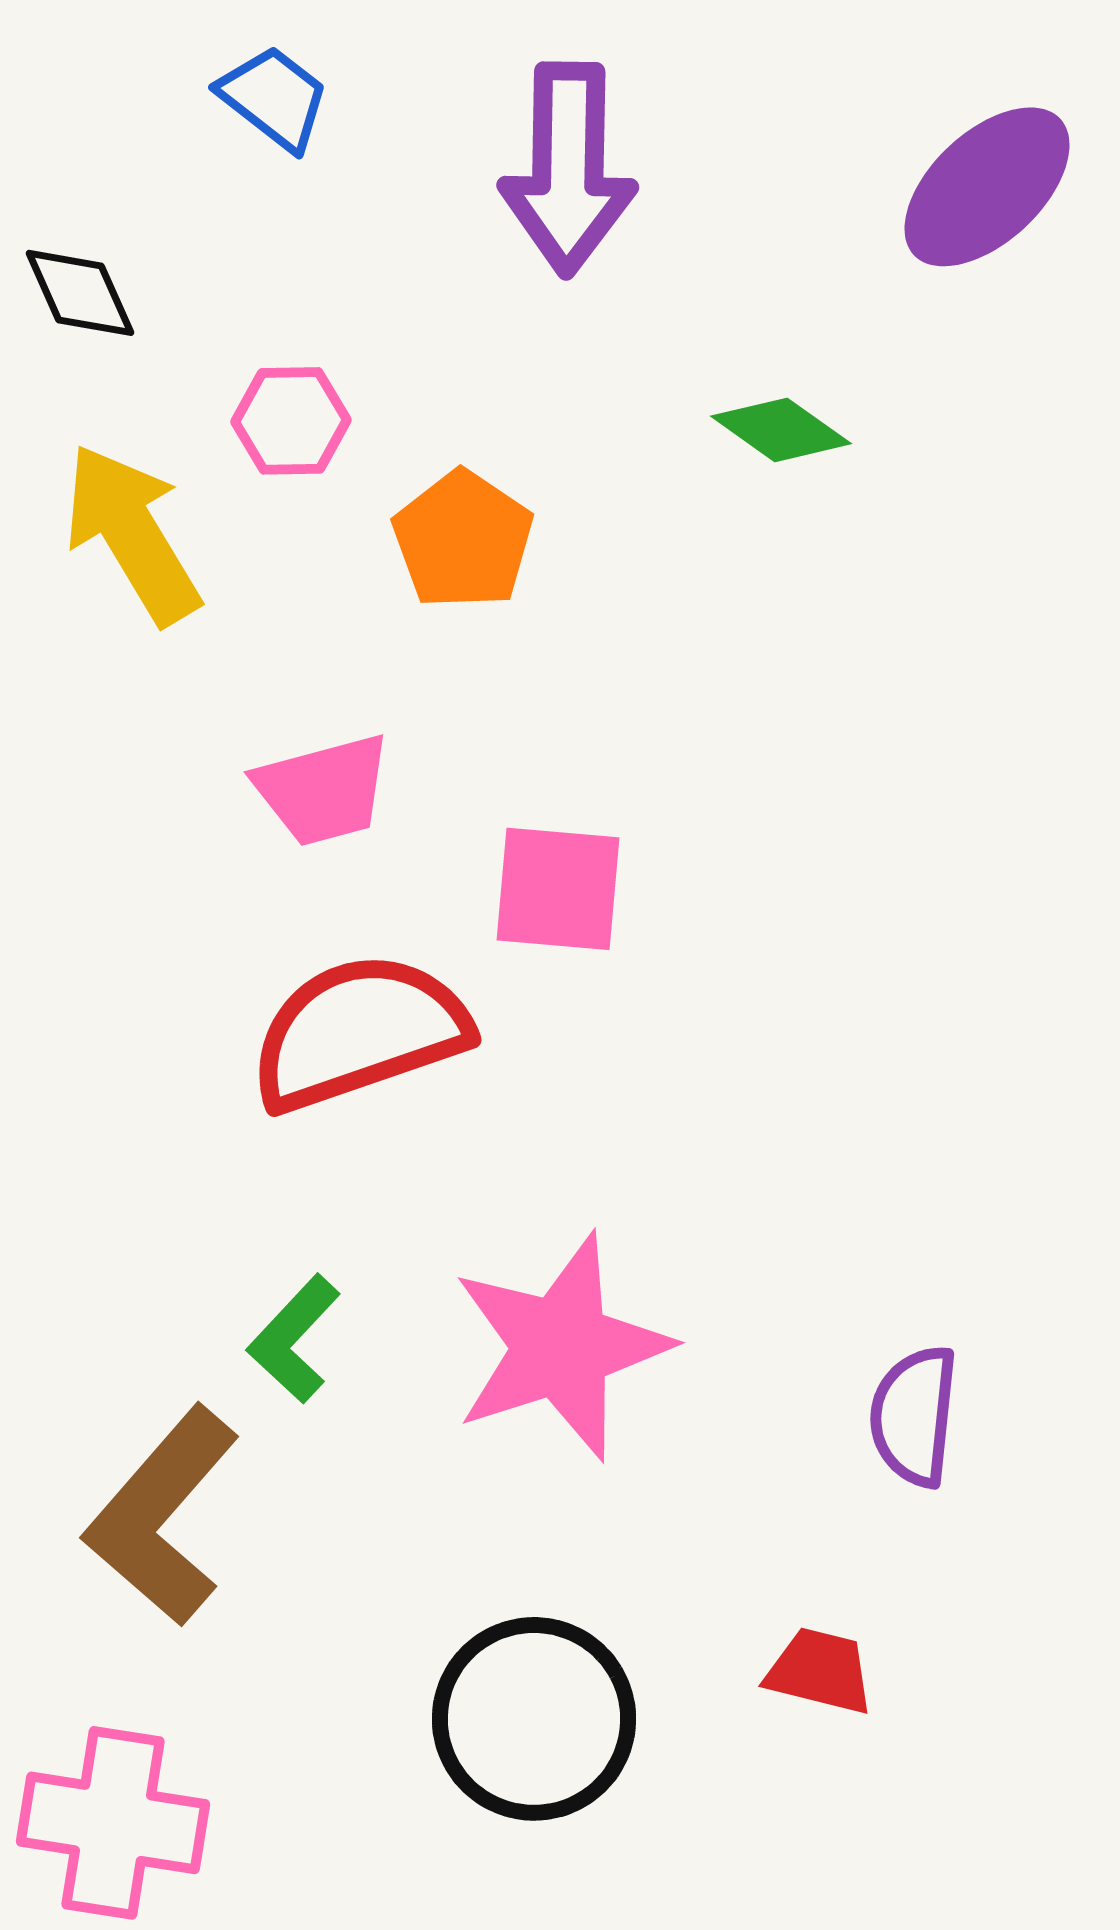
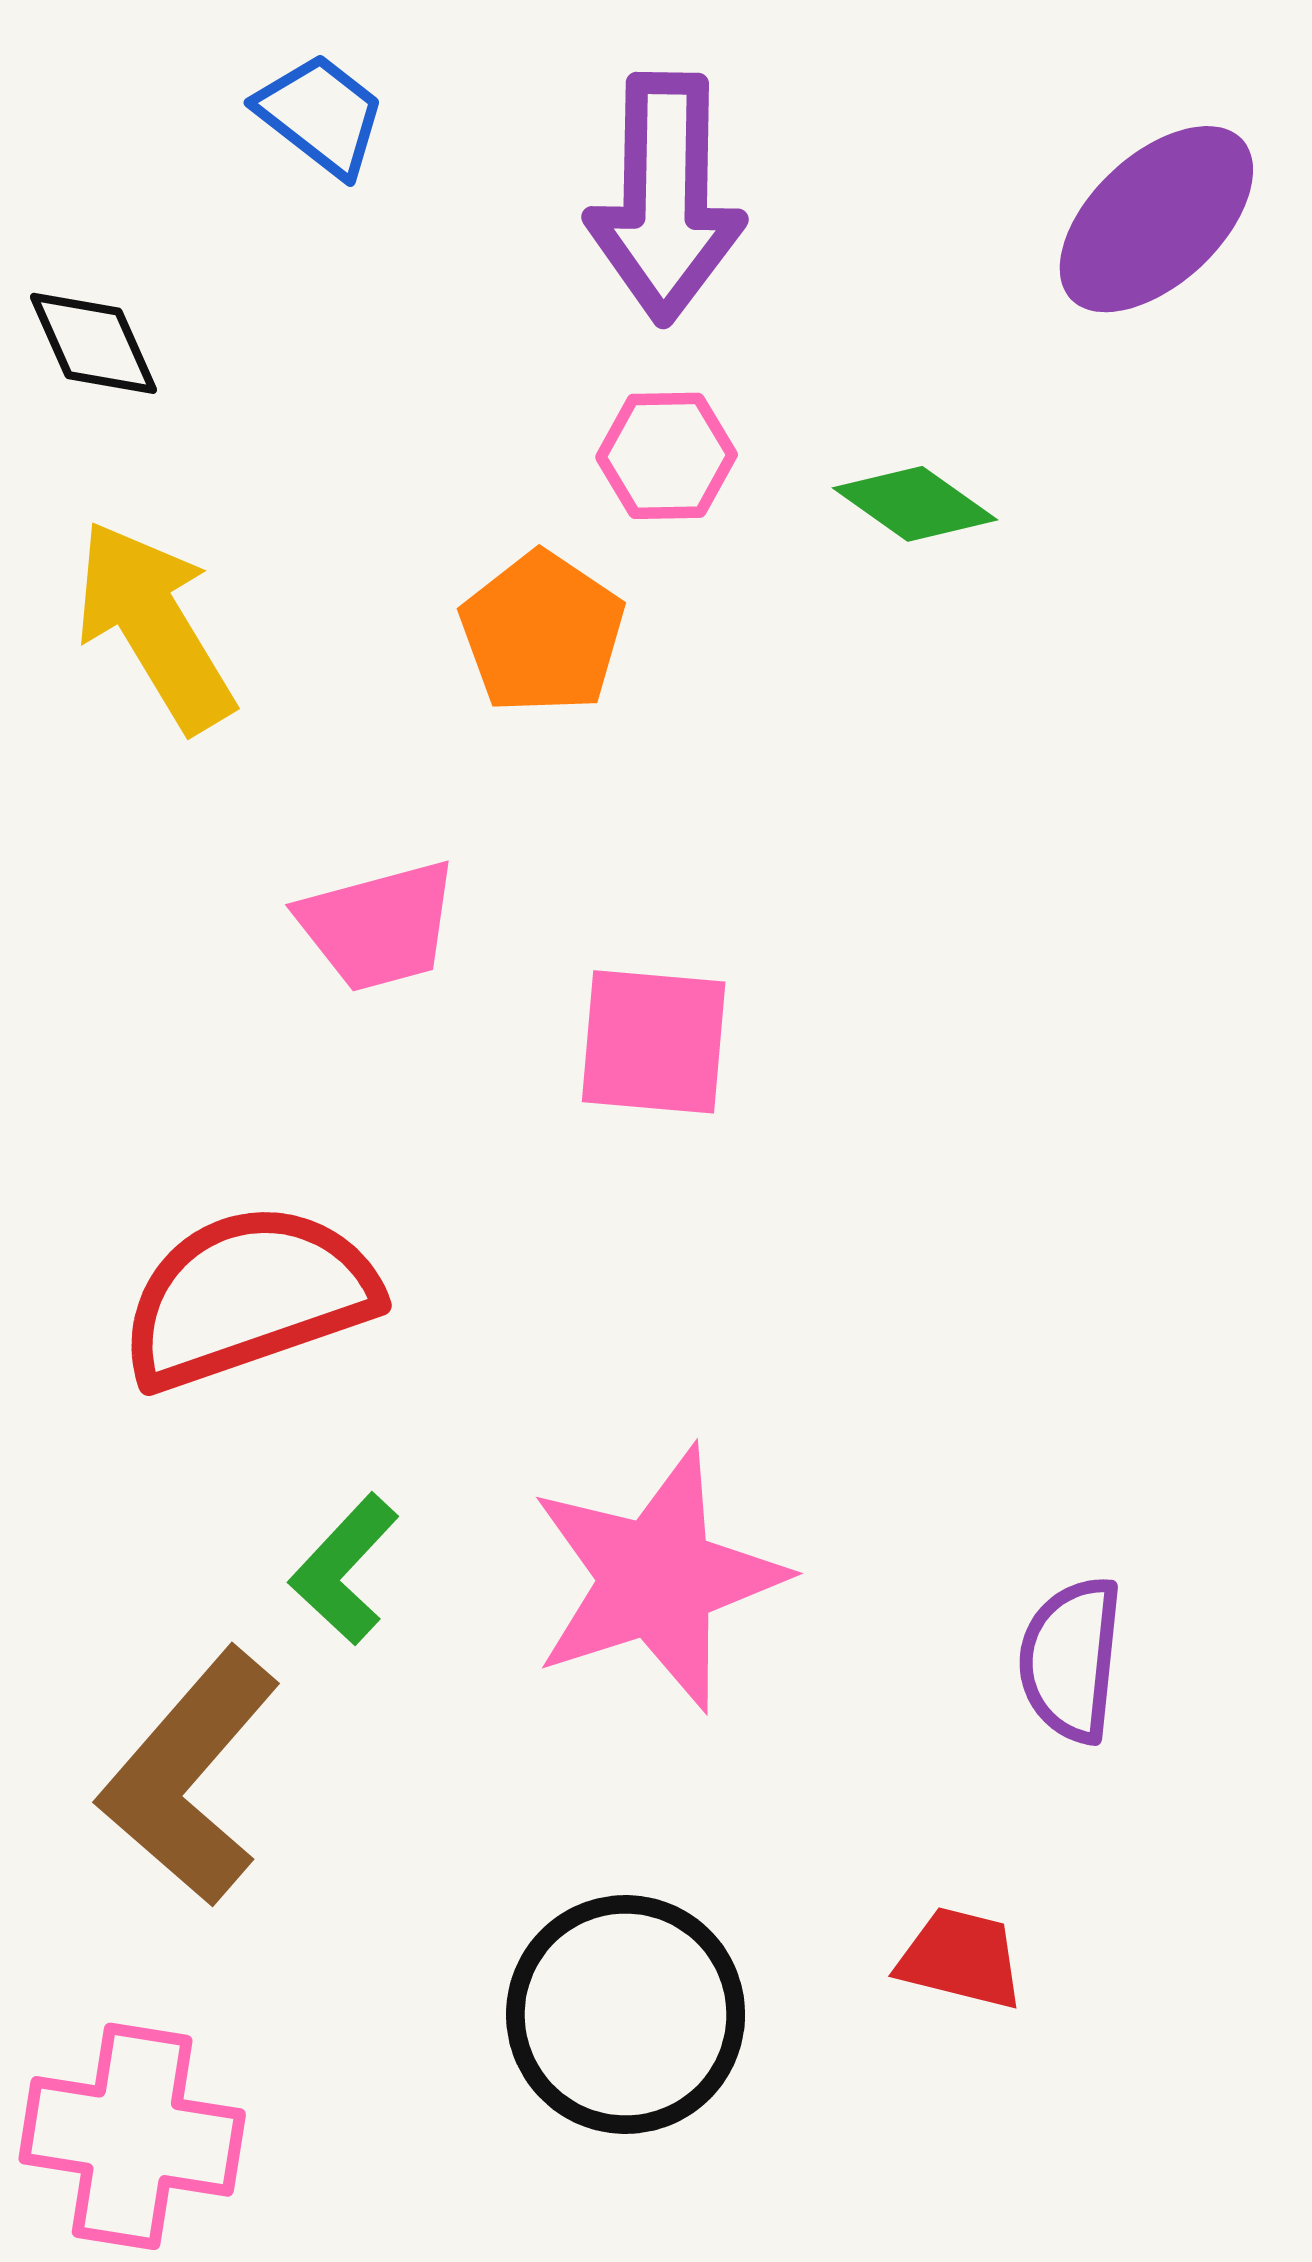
pink hexagon: (291, 421) -> (667, 456), moved
red semicircle: (359, 1032) -> (248, 1296), moved

